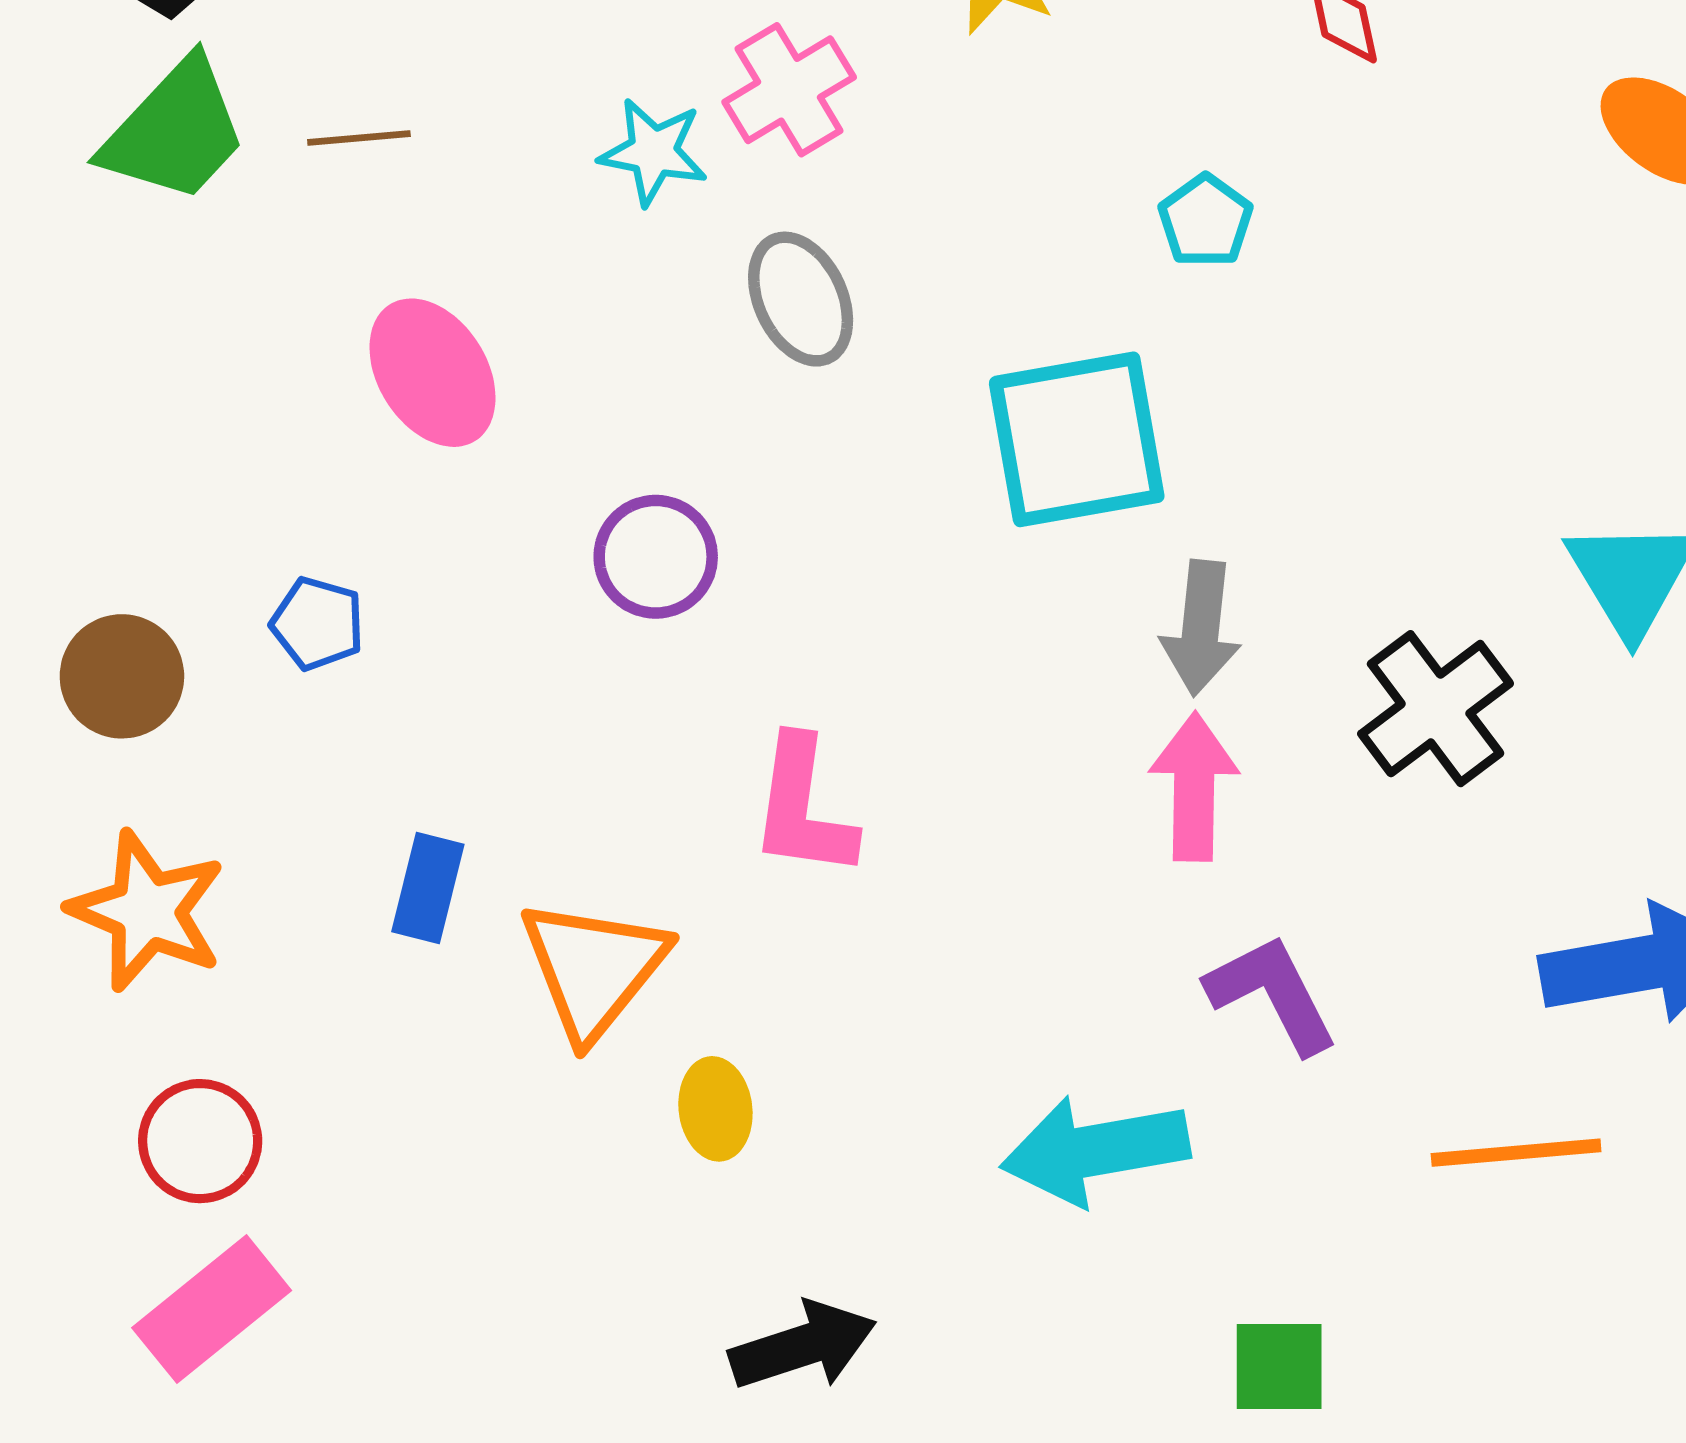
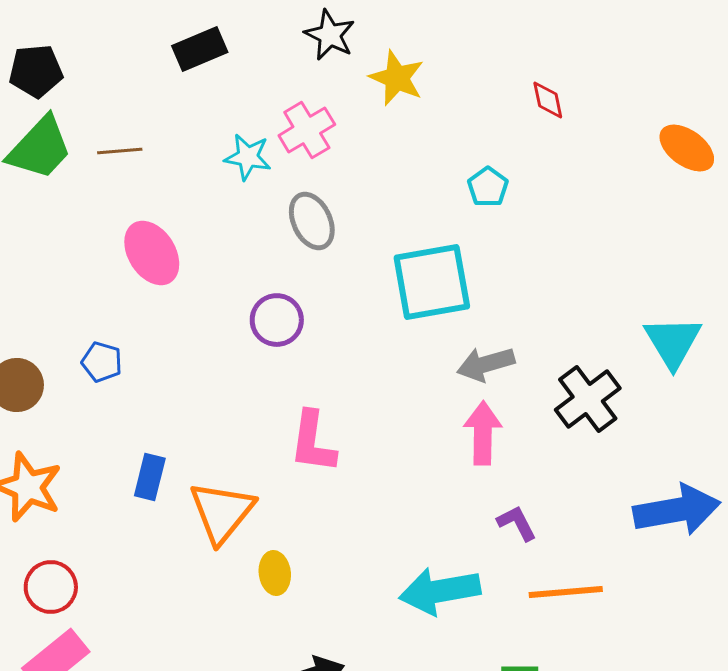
purple circle: (656, 557) -> (277, 320), moved
gray arrow: (1201, 628) -> (486, 364), turned 68
purple L-shape: (1272, 994) -> (517, 523), size x0.7
orange line: (1516, 1153) -> (566, 592), moved

